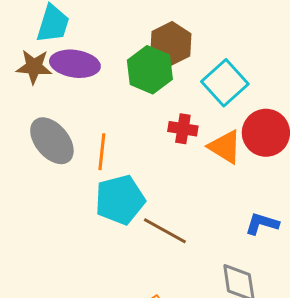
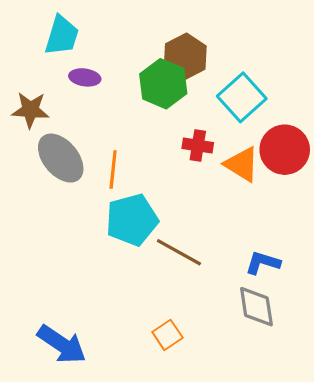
purple ellipse: (75, 64) -> (85, 77), size x0.6
brown star: (34, 67) -> (30, 110), moved
blue L-shape: (262, 224) -> (263, 263), moved

